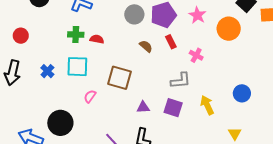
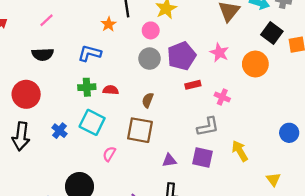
red circle: (21, 36) -> (26, 94), size x1.6
red rectangle: (171, 42) -> (193, 85), turned -72
brown semicircle: (146, 46) -> (148, 100), moved, turned -104
cyan square: (77, 67) -> (92, 122), turned 30
blue circle: (242, 93) -> (289, 133), moved

